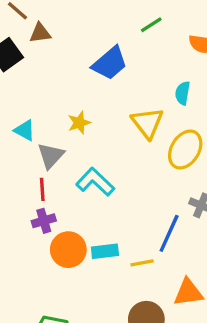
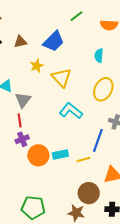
brown triangle: (40, 33) -> (20, 42), moved
yellow star: (79, 123) -> (37, 66), moved
yellow triangle: (147, 123) -> (61, 78), moved
cyan L-shape: (95, 182) -> (71, 111), moved

